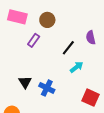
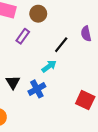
cyan arrow: (77, 67) -> (49, 66), moved
blue cross: (47, 88) -> (37, 89), turned 35

